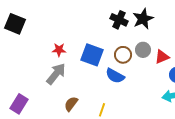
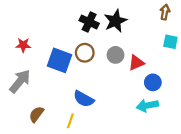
red star: (59, 50) -> (23, 45), moved
brown circle: (123, 55) -> (85, 53), moved
blue semicircle: (115, 76) -> (84, 99), moved

